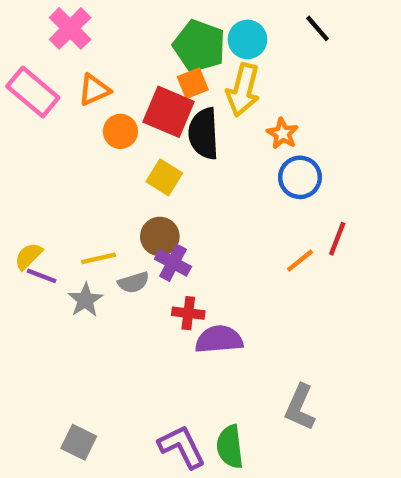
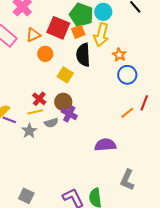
red square: (169, 112) -> (58, 28), moved
red cross: (188, 313) -> (39, 99), moved, turned 32
purple semicircle: (219, 339) -> (105, 145), moved

